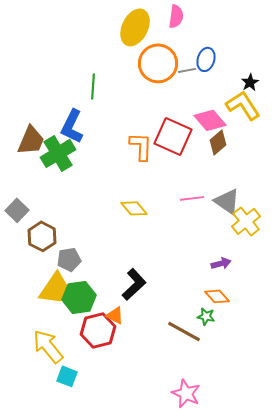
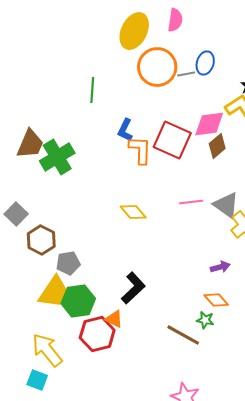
pink diamond: (210, 120) -> (209, 124), turned -56
blue L-shape: (72, 126) -> (125, 130), moved, size x0.7
cyan square: (67, 376) -> (37, 380), moved

